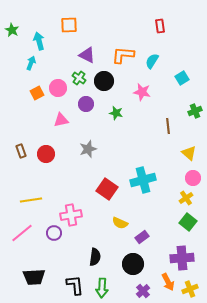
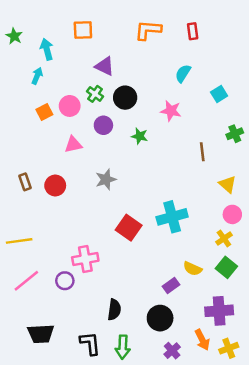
orange L-shape: (123, 55) -> (148, 30), moved
yellow line: (31, 200) -> (19, 241), moved
yellow semicircle: (120, 223) -> (193, 269), moved

